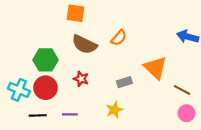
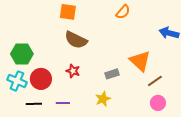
orange semicircle: (119, 38) -> (123, 12), moved
green hexagon: (46, 60) -> (22, 54), moved
brown line: (182, 90) -> (155, 81), moved, turned -63
pink circle: (186, 113) -> (158, 103), moved

